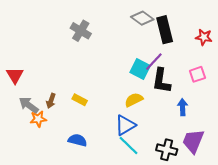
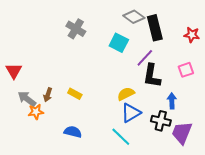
cyan square: (140, 69) -> (119, 43), moved
blue triangle: (125, 125) -> (131, 113), moved
black cross: (167, 150) -> (161, 121), moved

